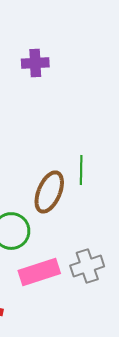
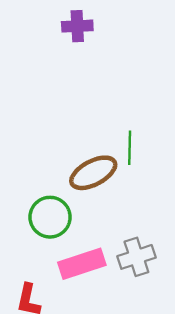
brown ellipse: (49, 192) -> (93, 173), turned 39

